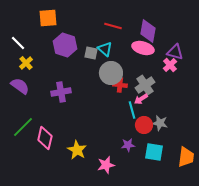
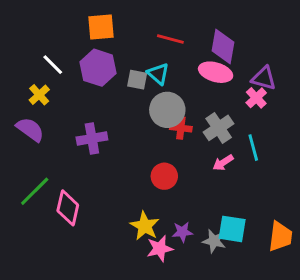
orange square: (48, 18) -> (101, 27), moved
white line: (18, 43) -> (53, 65), moved
pink arrow: (141, 99) -> (223, 163), moved
cyan line: (132, 110) -> (253, 148), moved
gray star: (160, 123) -> (214, 241), moved
red circle: (144, 125) -> (164, 176), moved
purple star: (128, 145) -> (182, 232), moved
yellow star: (77, 150) -> (145, 226), moved

